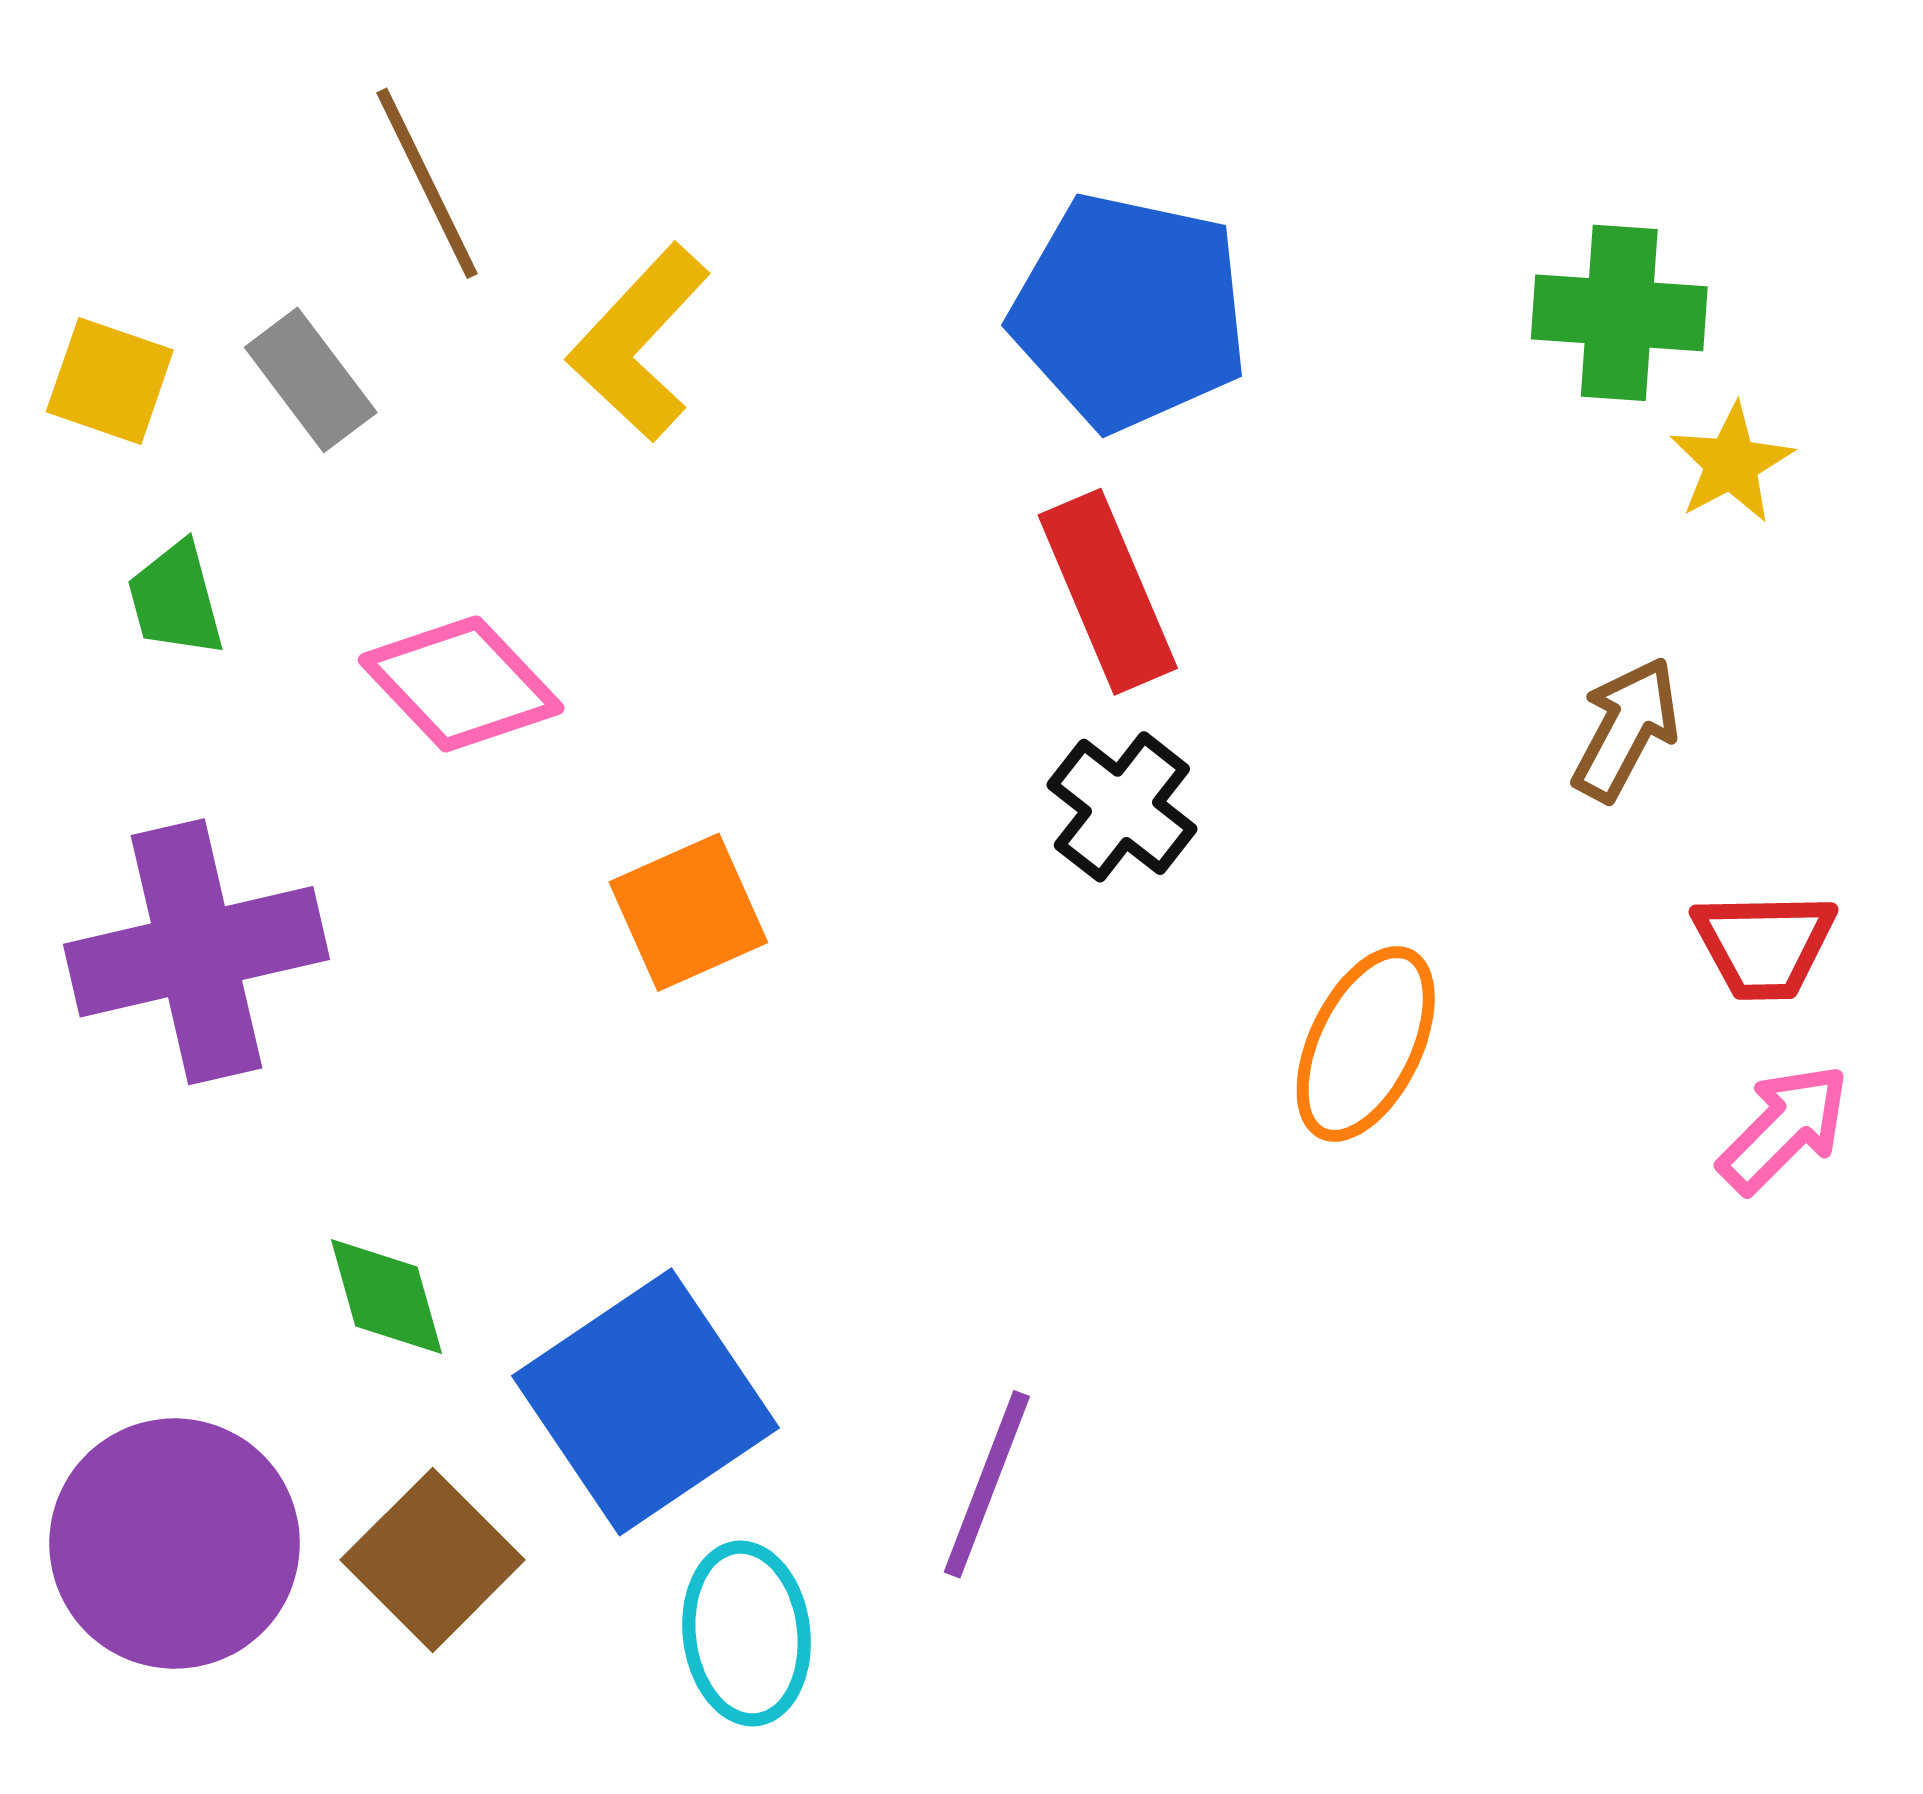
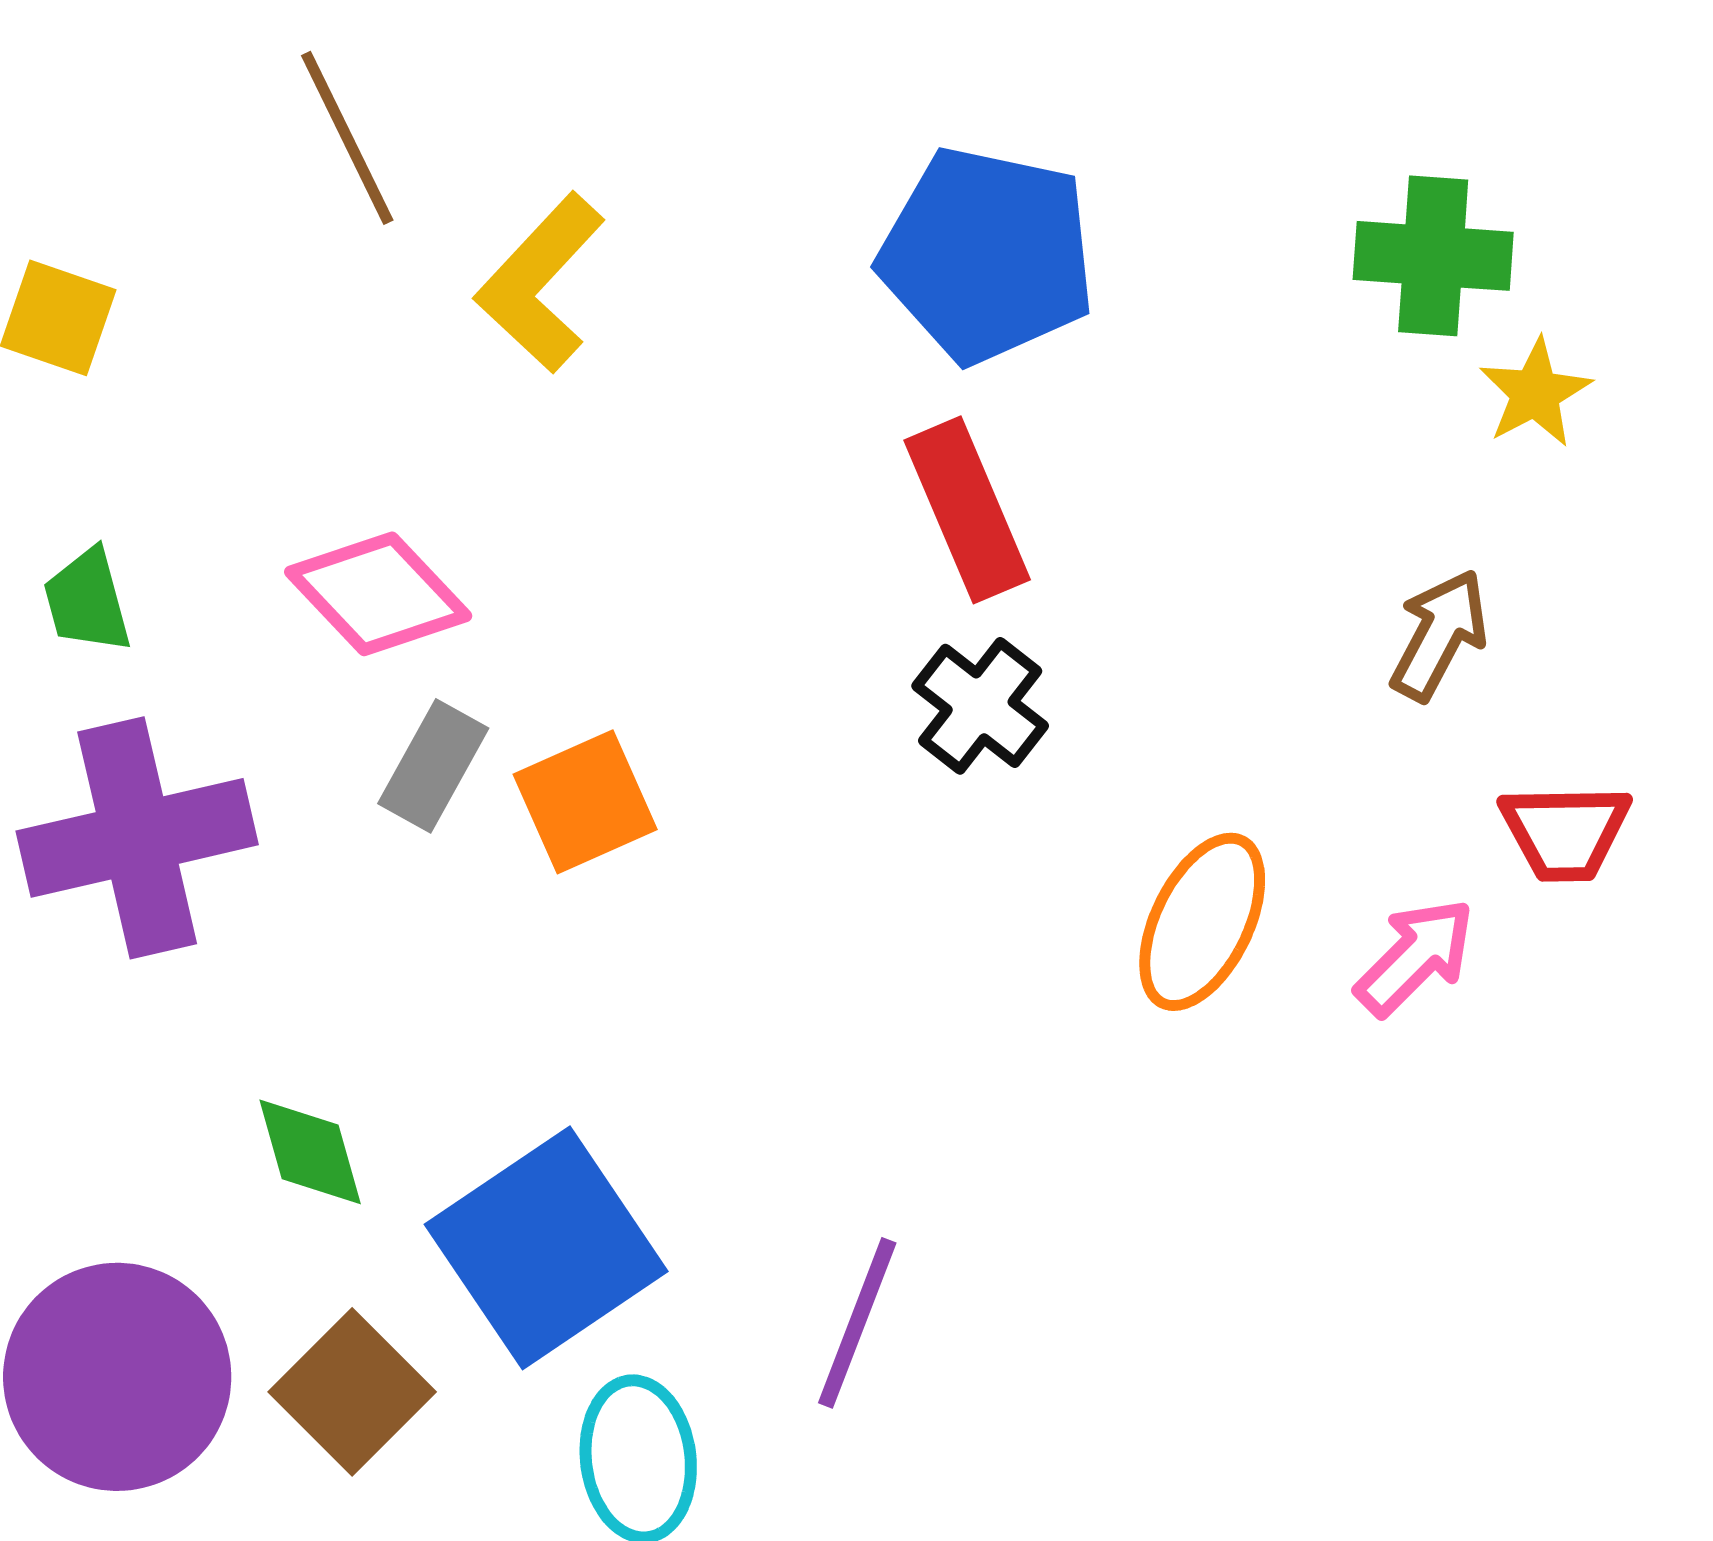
gray rectangle: (311, 380) -> (433, 766), moved, turned 66
green trapezoid: (176, 599) -> (87, 601), moved
pink arrow: (1784, 1129) -> (1415, 957), moved

